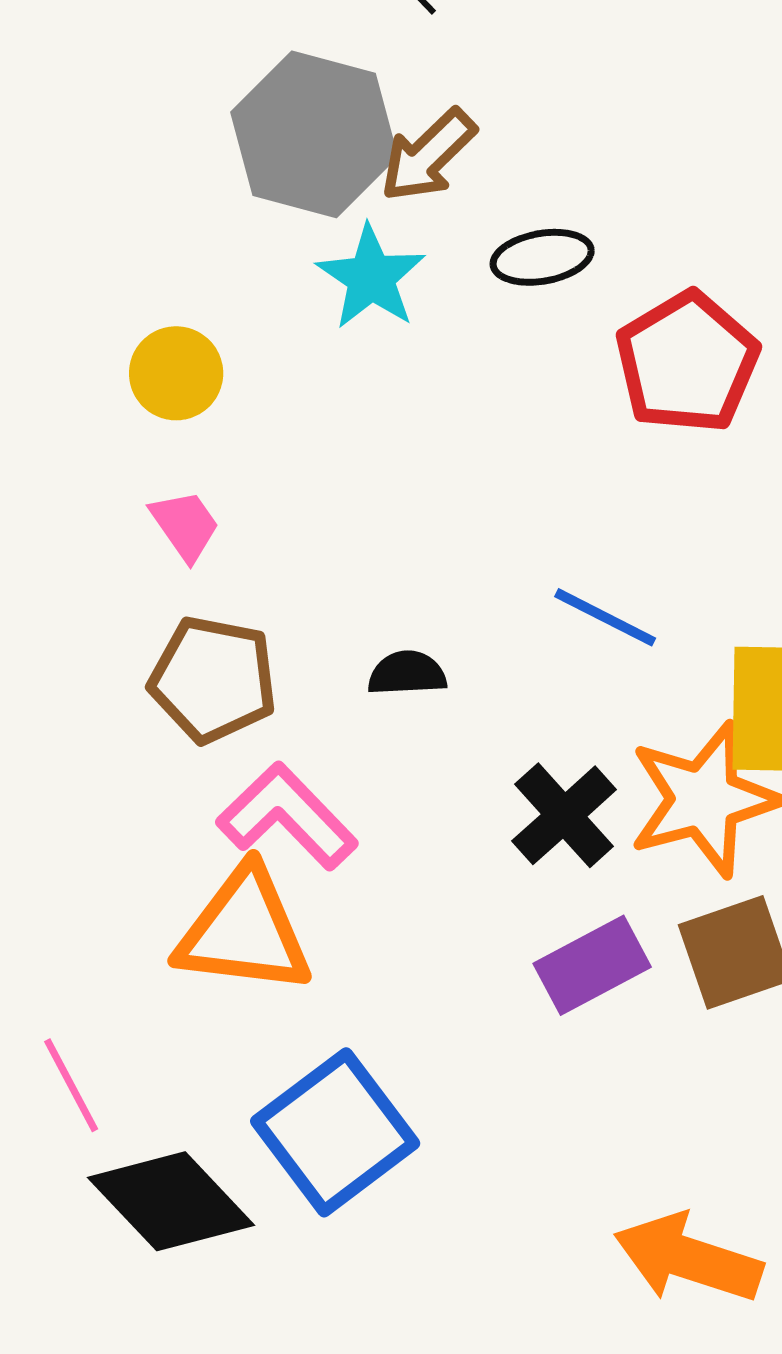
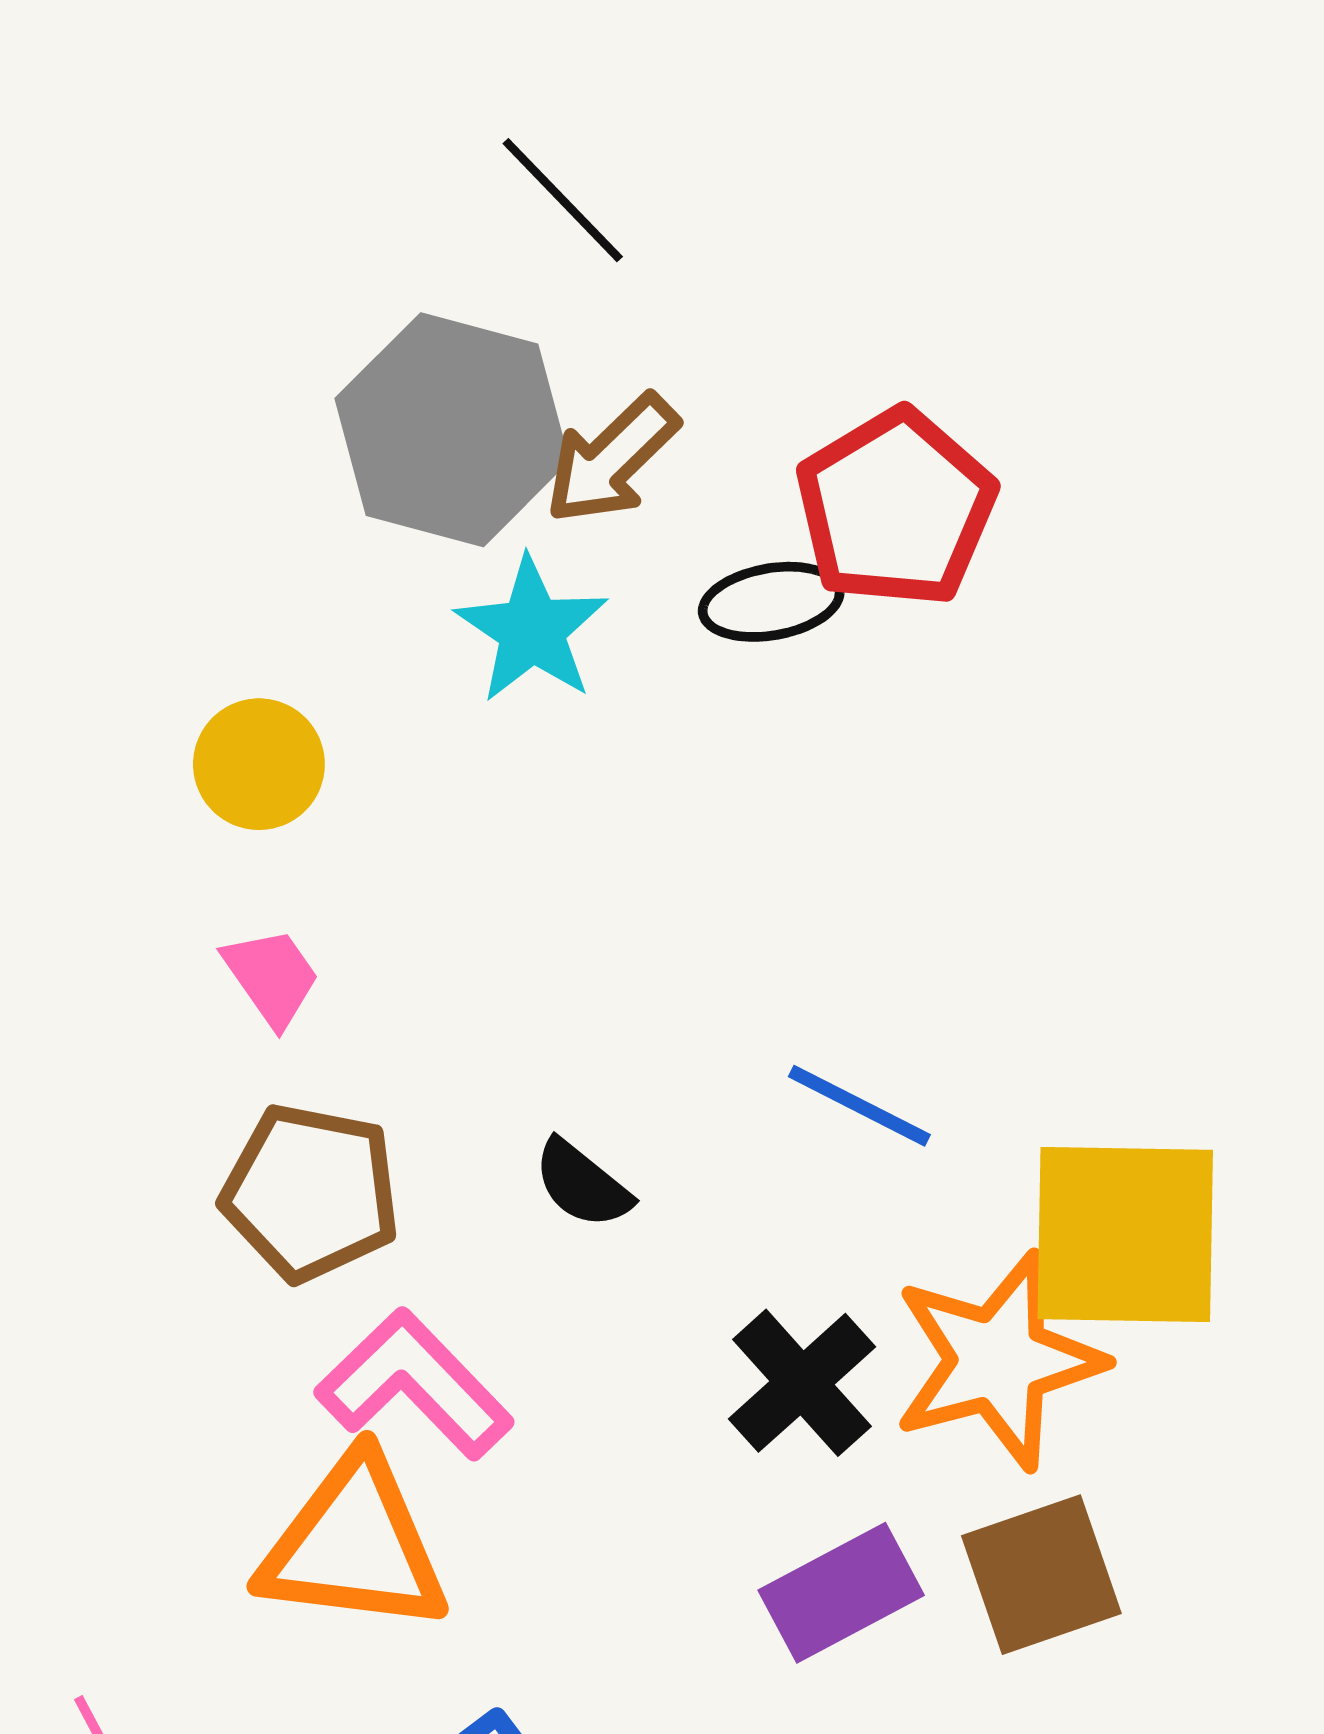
red pentagon: (687, 362) -> (896, 508), moved
black semicircle: (407, 673) -> (582, 1184), turned -138

